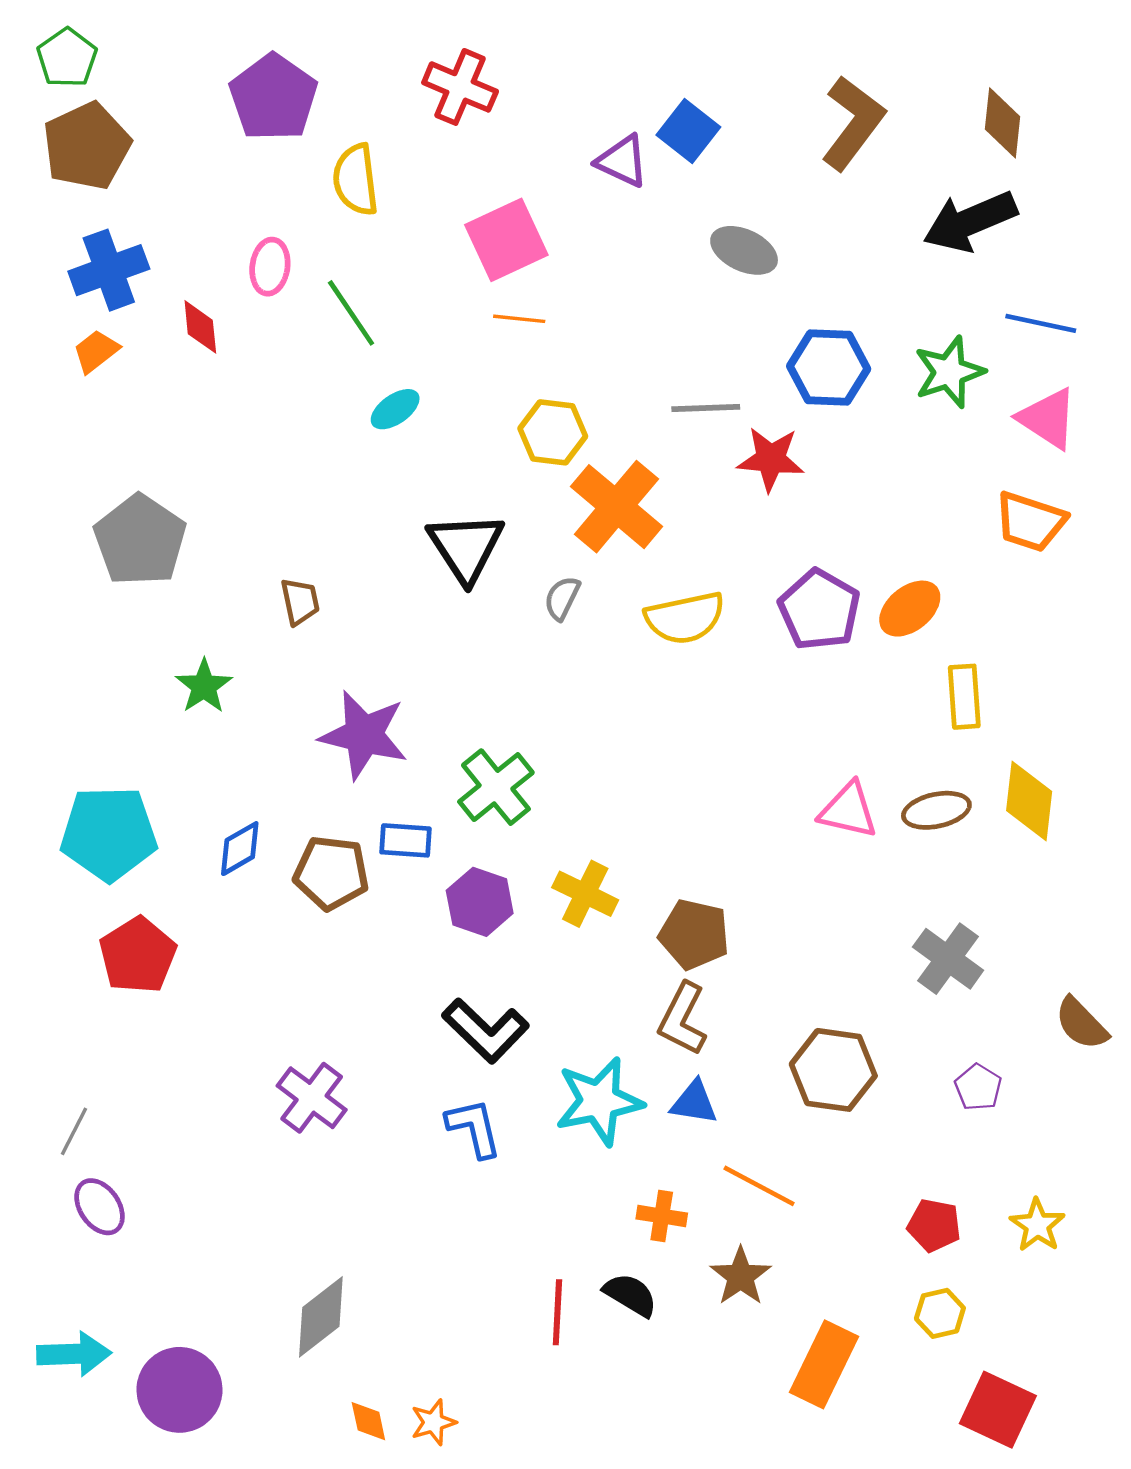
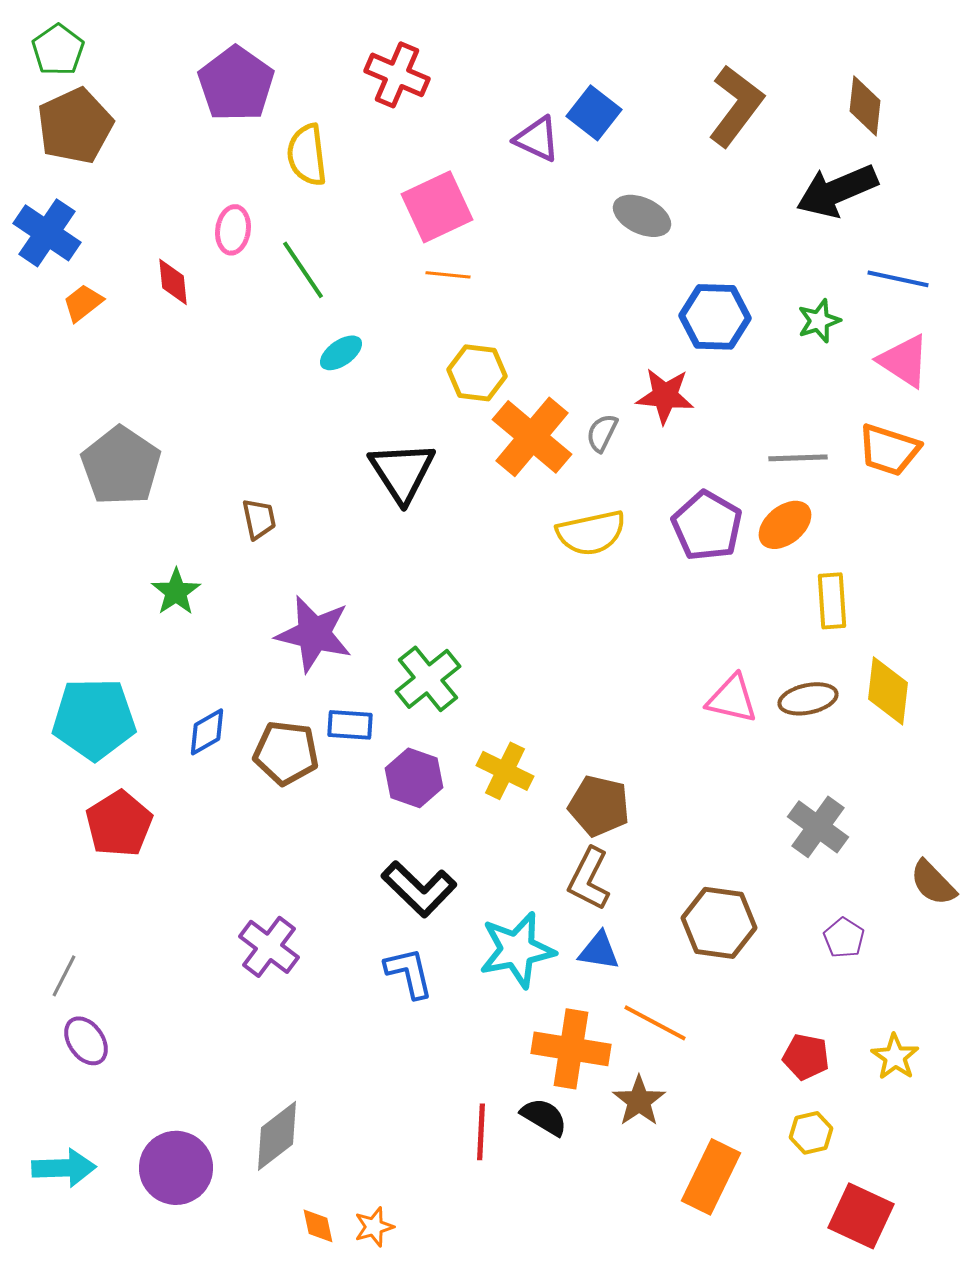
blue cross: (109, 270) -> (47, 233), moved, turned -36
green star: (949, 372) -> (819, 321), size x0.7
gray line: (706, 408) -> (798, 458), moved
gray semicircle: (562, 598) -> (602, 433), moved
orange cross: (662, 1216) -> (571, 1049), size x1.8
purple circle: (179, 1390) -> (176, 1168), moved

